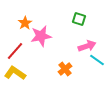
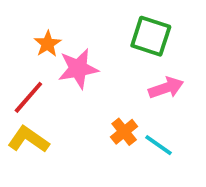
green square: (79, 19) -> (151, 36), size x1.5
cyan line: (97, 60) -> (158, 145), moved

